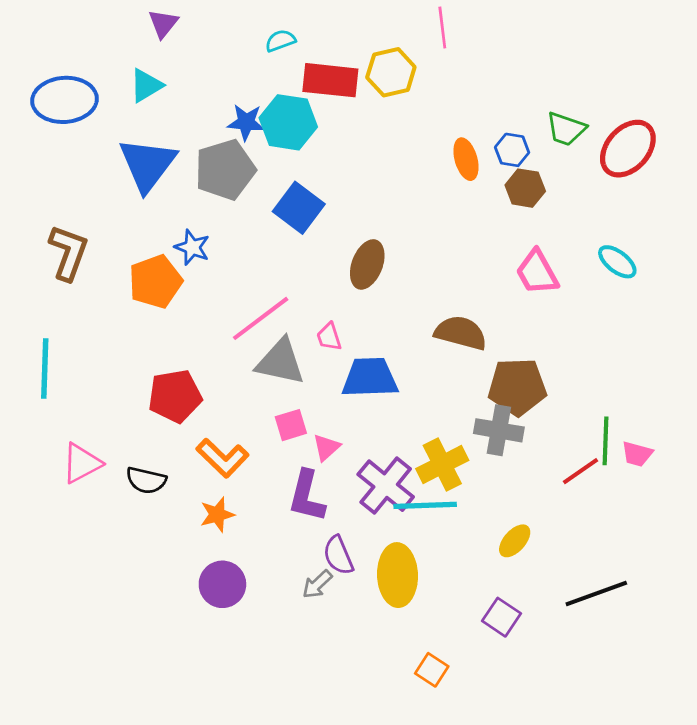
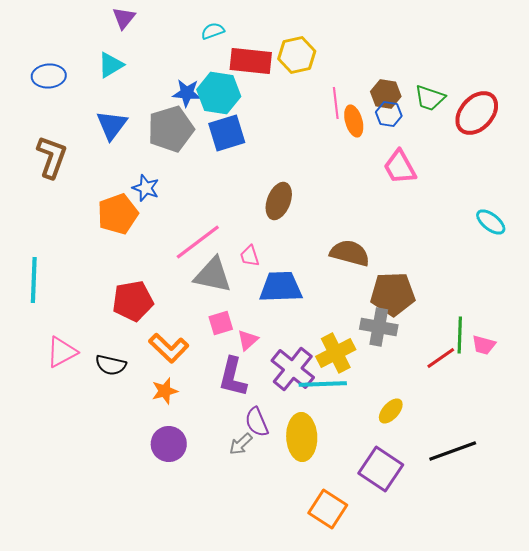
pink line: (442, 28) -> (336, 103), moved
blue ellipse: (64, 100) -> (49, 76), size x0.7
blue triangle: (147, 164) -> (112, 125), size x0.7
brown hexagon: (525, 188) -> (386, 94), moved
blue square: (299, 208) -> (227, 133), moved, turned 36
brown L-shape: (68, 253) -> (52, 157), moved
cyan ellipse: (617, 262) -> (491, 222), moved
pink trapezoid: (537, 272) -> (400, 167), moved
purple square: (502, 617) -> (381, 469), size x1.5
orange square: (432, 670) -> (328, 509), size x1.5

